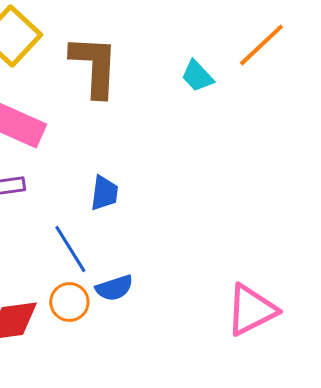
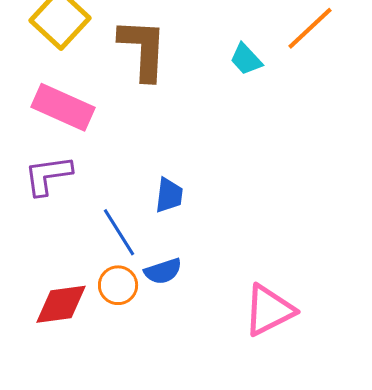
blue trapezoid: (104, 193) -> (169, 195), moved
pink triangle: (251, 310) -> (269, 310), moved

